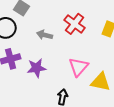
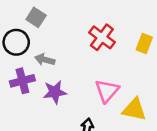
gray arrow: (45, 35) -> (45, 60), moved

